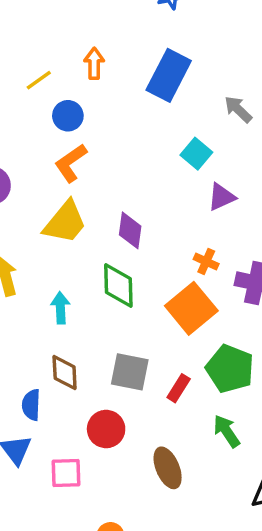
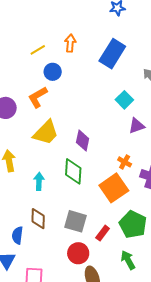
orange L-shape: (71, 163) -> (38, 97), moved
red circle: (106, 429) -> (78, 253), moved

